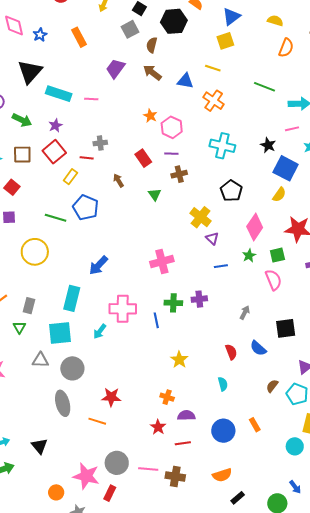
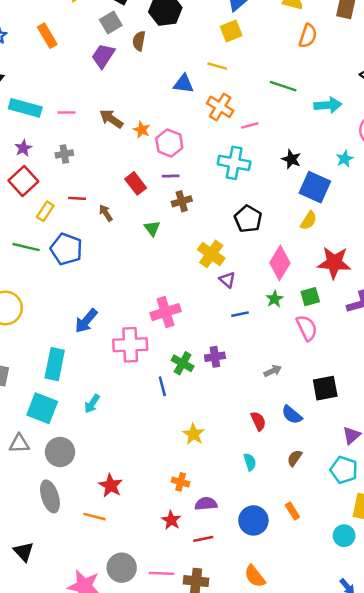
purple trapezoid: (115, 68) -> (103, 56), moved
brown arrow: (152, 72) -> (111, 119), moved
pink line: (292, 129) -> (250, 125), moved
gray cross: (100, 143) -> (64, 154), moved
red line: (87, 158) -> (77, 198), moved
green line: (56, 218) -> (26, 247), moved
green cross: (173, 303) -> (183, 363), turned 30
pink cross: (123, 309) -> (130, 345), moved
gray arrow: (245, 313) -> (273, 371), turned 40
cyan square: (60, 333) -> (42, 408), turned 30
brown semicircle: (272, 386) -> (295, 458), moved
red star: (111, 397) -> (111, 485), turned 30
orange semicircle: (222, 475) -> (255, 576), turned 72

